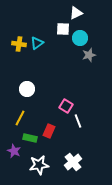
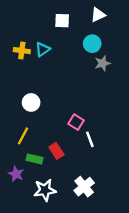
white triangle: (76, 13) -> (98, 15), moved
white square: (63, 29) -> (62, 21), moved
red rectangle: (49, 131) -> (56, 151), turned -56

